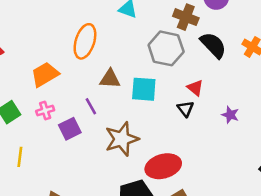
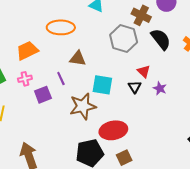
orange ellipse: (85, 41) -> (61, 27), turned 68
cyan square: (144, 89) -> (102, 85), moved
purple star: (230, 115) -> (160, 88), moved

